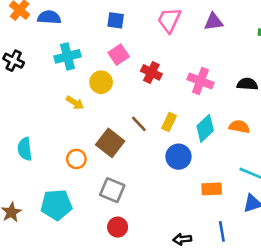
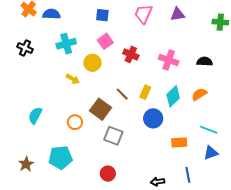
orange semicircle: (239, 127) -> (199, 94), turned -42
cyan semicircle: (25, 149) -> (35, 115), turned 36
gray square: (112, 190) -> (113, 136), moved

